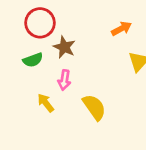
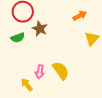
pink arrow: (64, 80) -> (40, 72), moved
yellow arrow: (46, 103) -> (27, 85), moved

